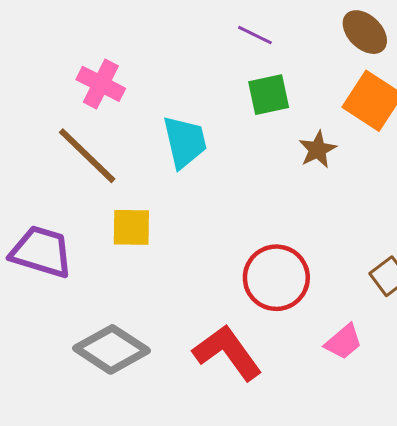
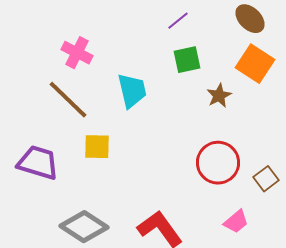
purple line: (255, 35) -> (178, 21), turned -65
red circle: (276, 278) -> (218, 163), moved

